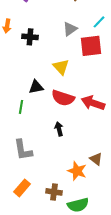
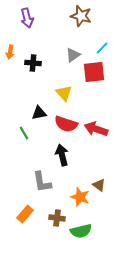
green line: (21, 107) -> (24, 133), turned -40
black arrow: (59, 129) -> (62, 155), size x1.5
gray L-shape: (23, 150) -> (42, 182), moved

